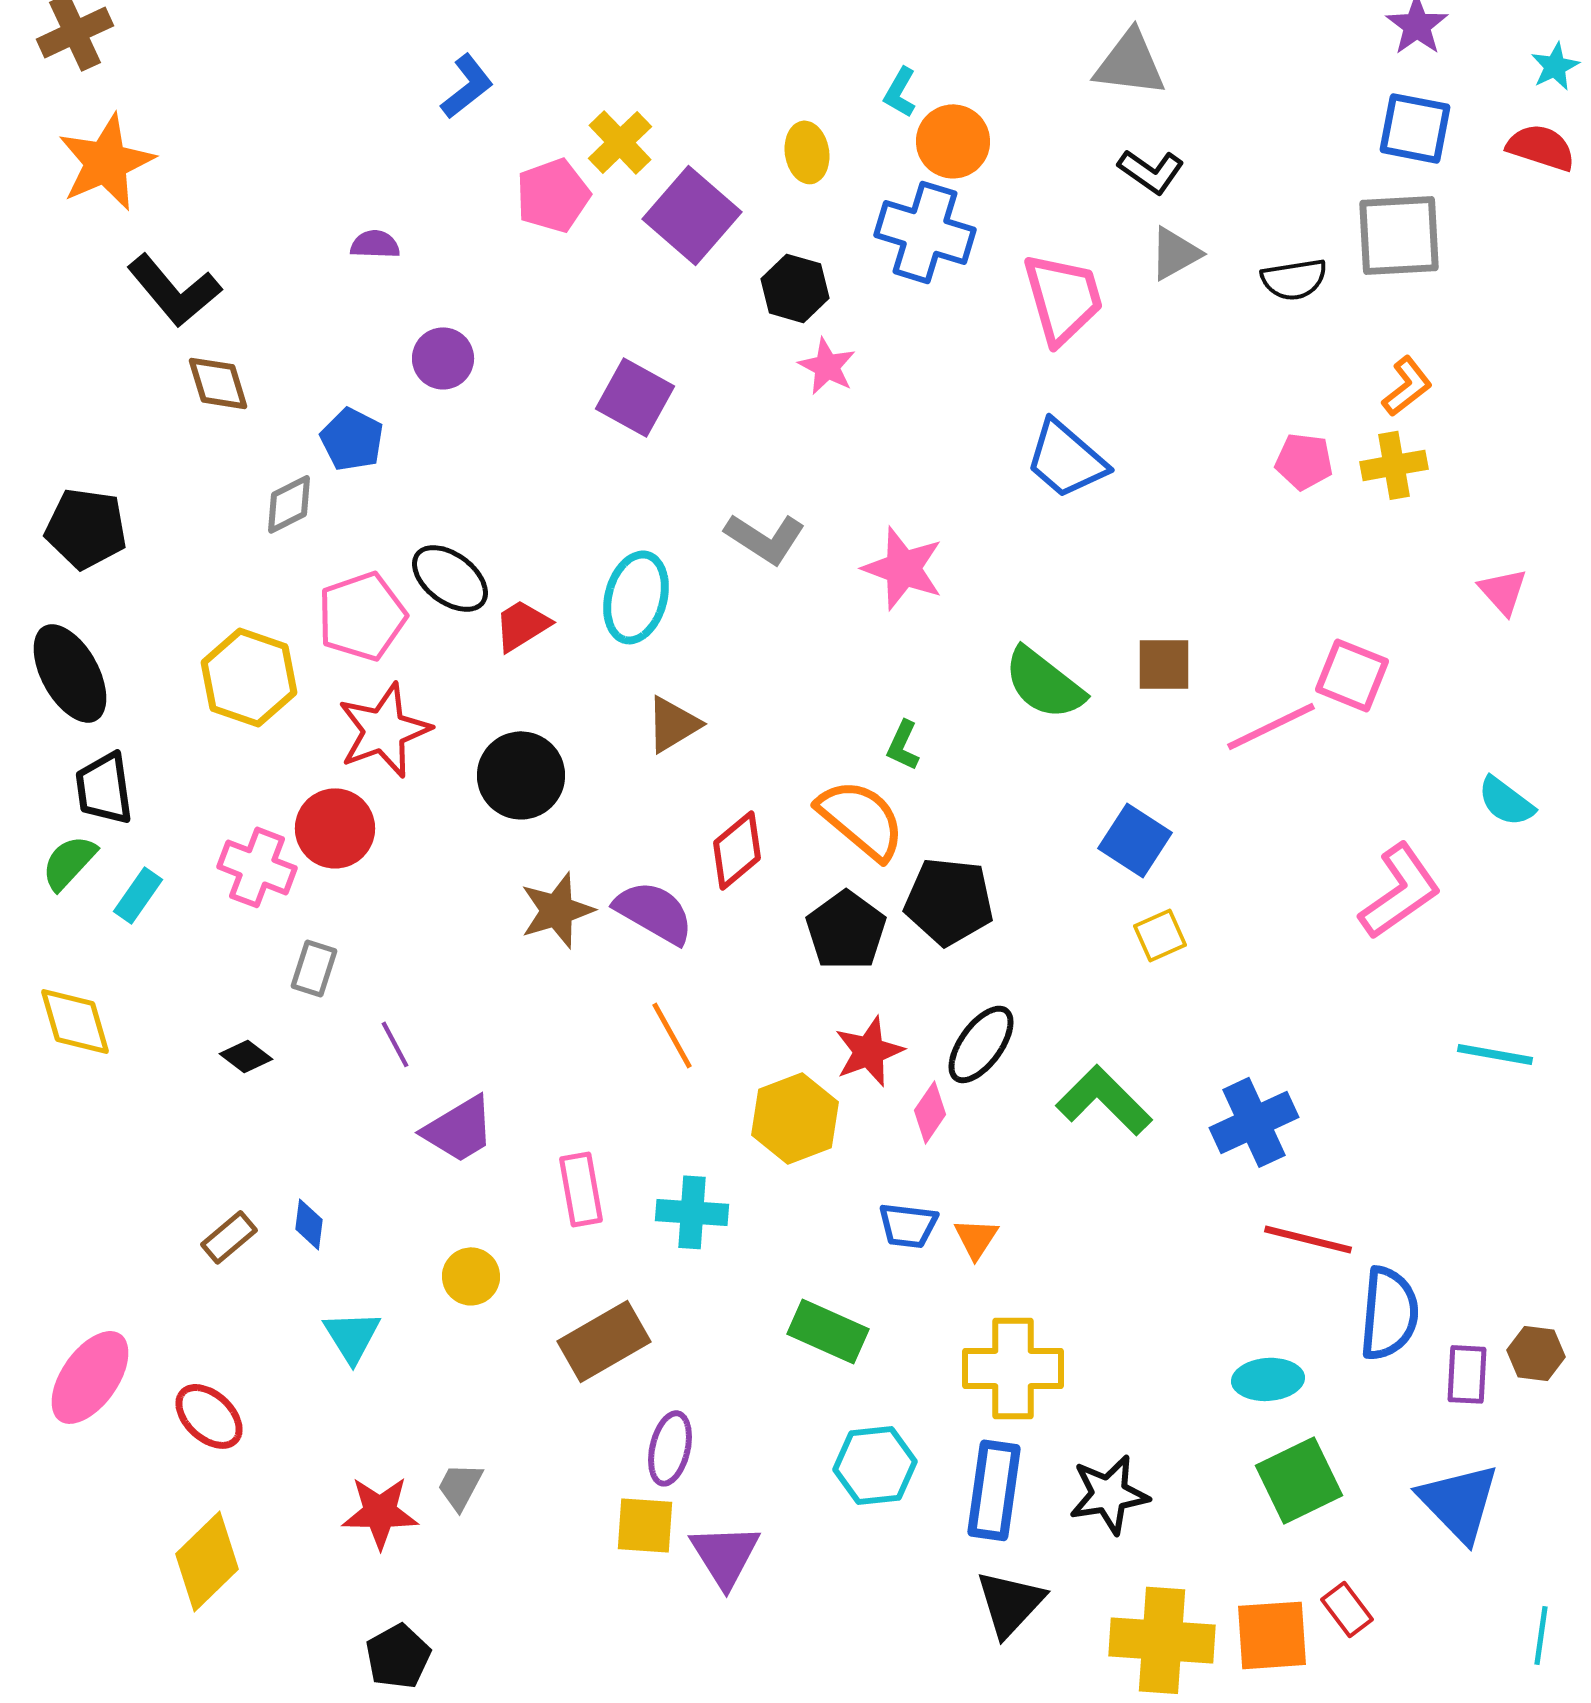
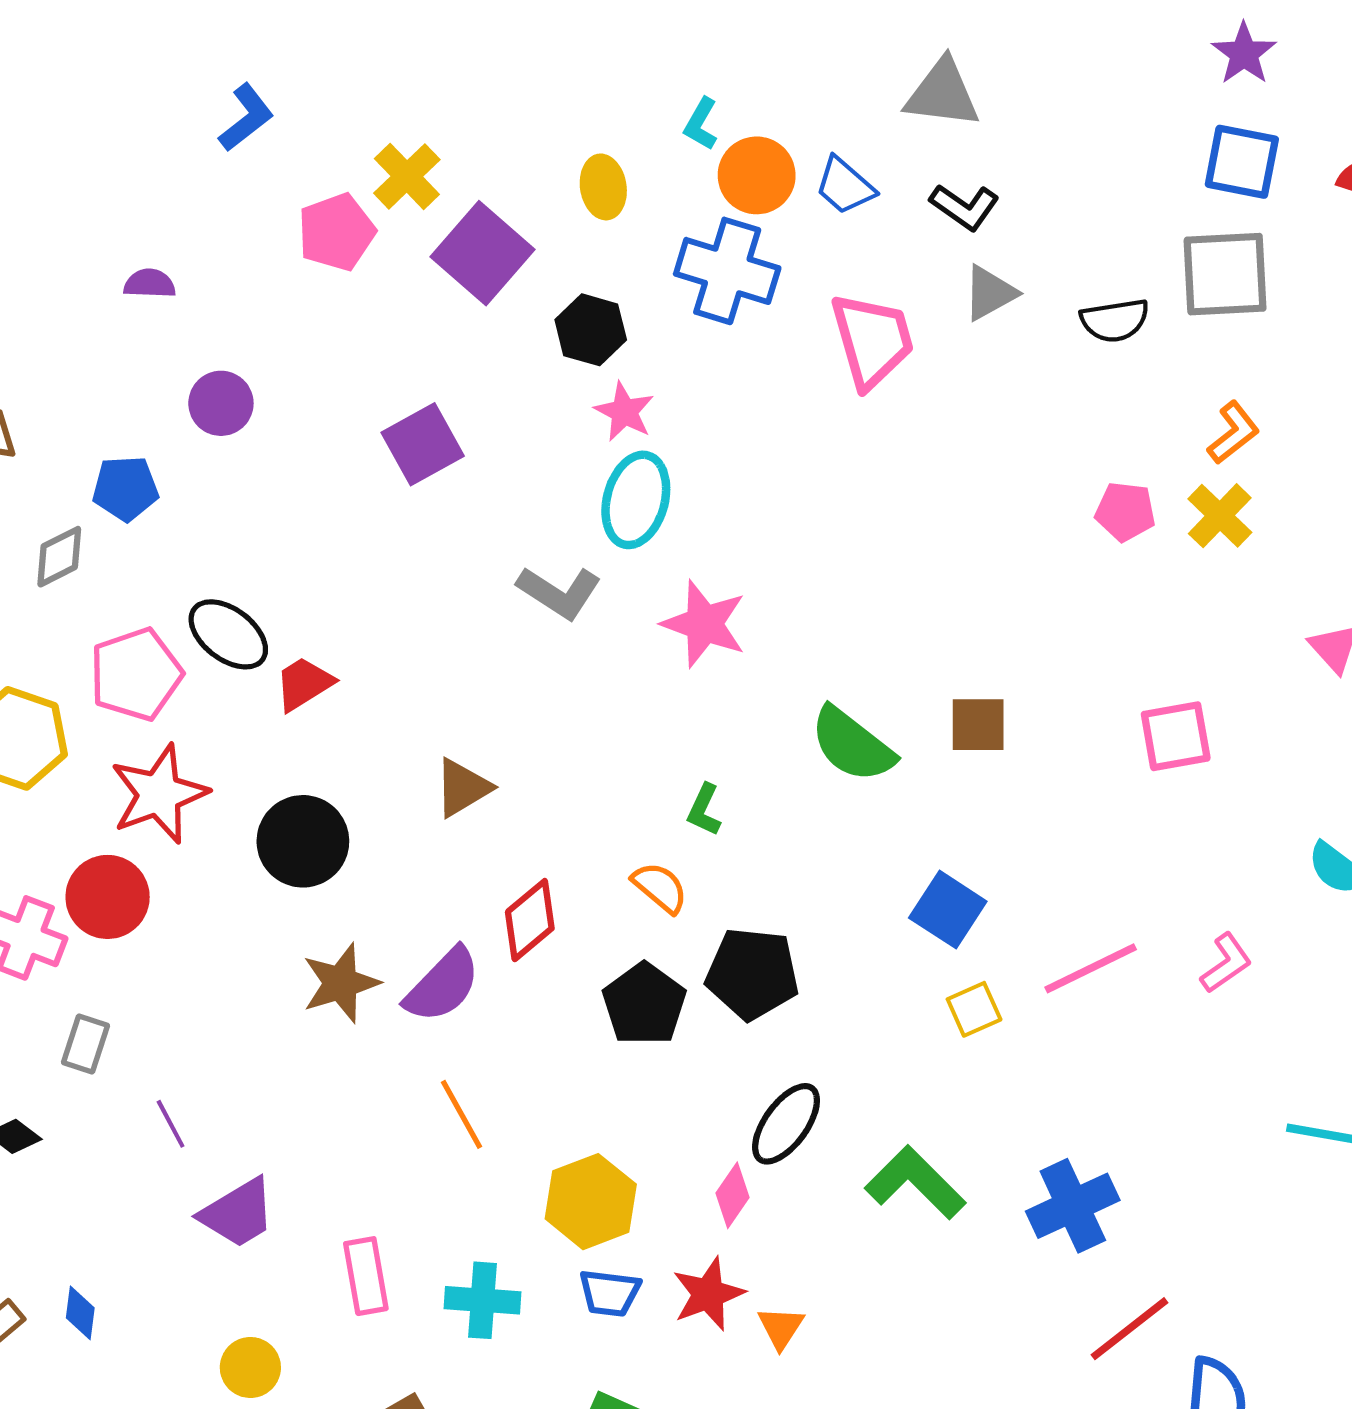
purple square: (635, 397) -> (423, 444), turned 32
blue pentagon: (352, 439) -> (125, 488), turned -30
blue trapezoid: (1066, 459) -> (845, 186), moved, size x0.7
yellow cross: (1394, 465) -> (1220, 516), turned -36
cyan ellipse: (636, 597) -> (636, 500), moved
pink square: (1352, 675) -> (1176, 736), turned -32
pink line: (1271, 726) -> (1091, 968), moved
orange semicircle: (861, 819) -> (660, 888), size x0.6
pink L-shape: (1400, 891) -> (1226, 963), size x0.6
purple semicircle: (654, 912) -> (443, 985), turned 104
red star: (869, 1051) -> (708, 1294), moved
blue trapezoid: (908, 1225) -> (610, 1293), moved
red line: (1308, 1239) -> (1129, 1329), turned -52

